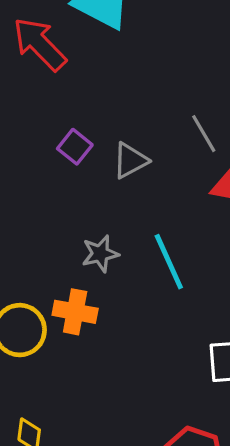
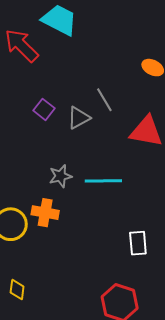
gray line: (204, 134) -> (104, 100), moved
cyan line: (169, 262) -> (103, 181), turned -66

